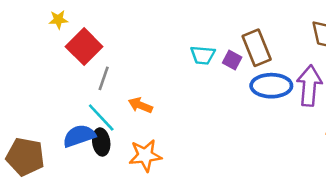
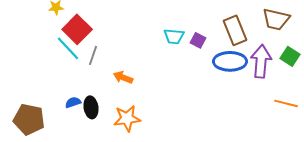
brown rectangle: (257, 48) -> (235, 30), moved
cyan line: (101, 118) -> (68, 48), moved
blue semicircle: (79, 136) -> (73, 102), size x0.6

